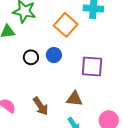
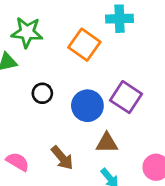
blue circle: (54, 55) -> (87, 106), moved, size x1.5
purple square: (92, 67) -> (126, 97), turned 35

